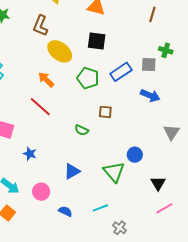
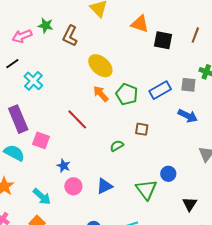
brown L-shape: (40, 26) -> (70, 36), moved
black square: (97, 41) -> (163, 40), moved
orange arrow: (46, 80) -> (101, 94), moved
green semicircle: (82, 130) -> (117, 146), turned 120
pink circle: (41, 192) -> (73, 186), moved

